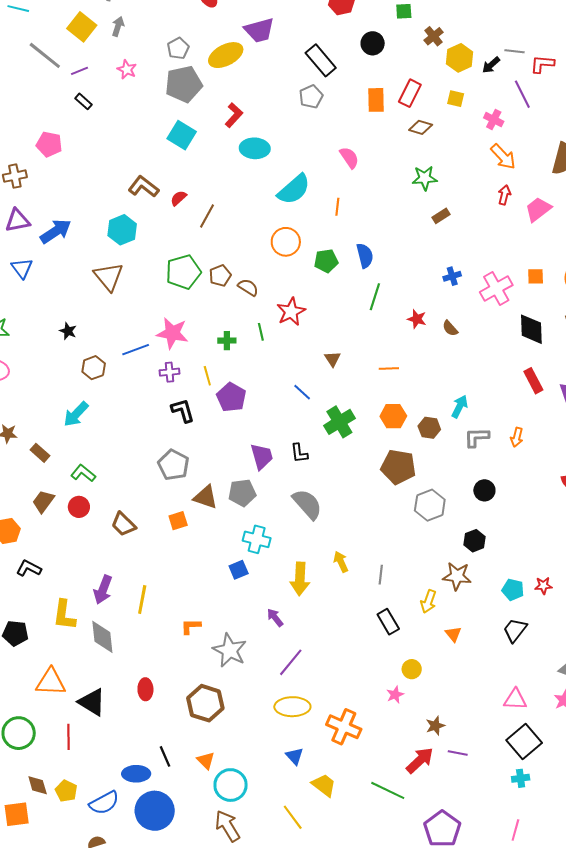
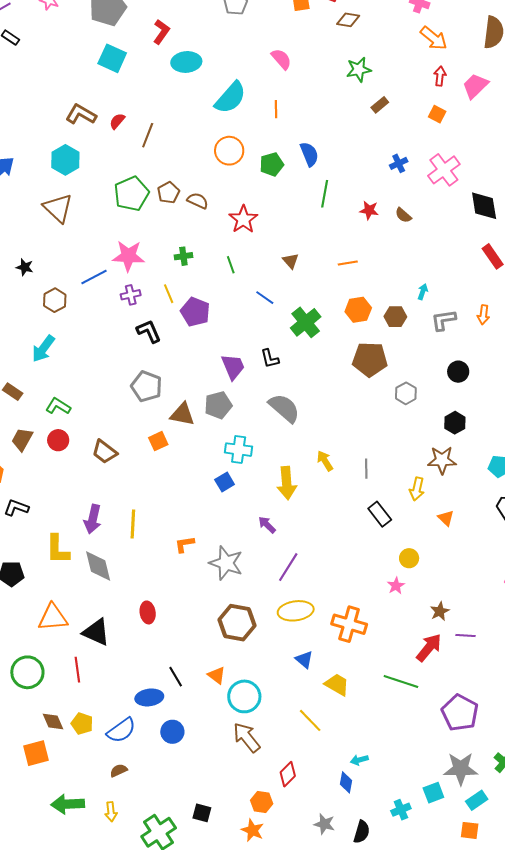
orange square: (536, 276) -> (437, 114), moved, turned 36
green line: (261, 332) -> (231, 265), moved
cyan arrow: (460, 407) -> (423, 292), size x0.7
gray hexagon: (430, 505) -> (406, 393), size x0.7
brown hexagon: (205, 703) -> (237, 623), moved
blue circle: (155, 811) -> (172, 732), size x0.6

